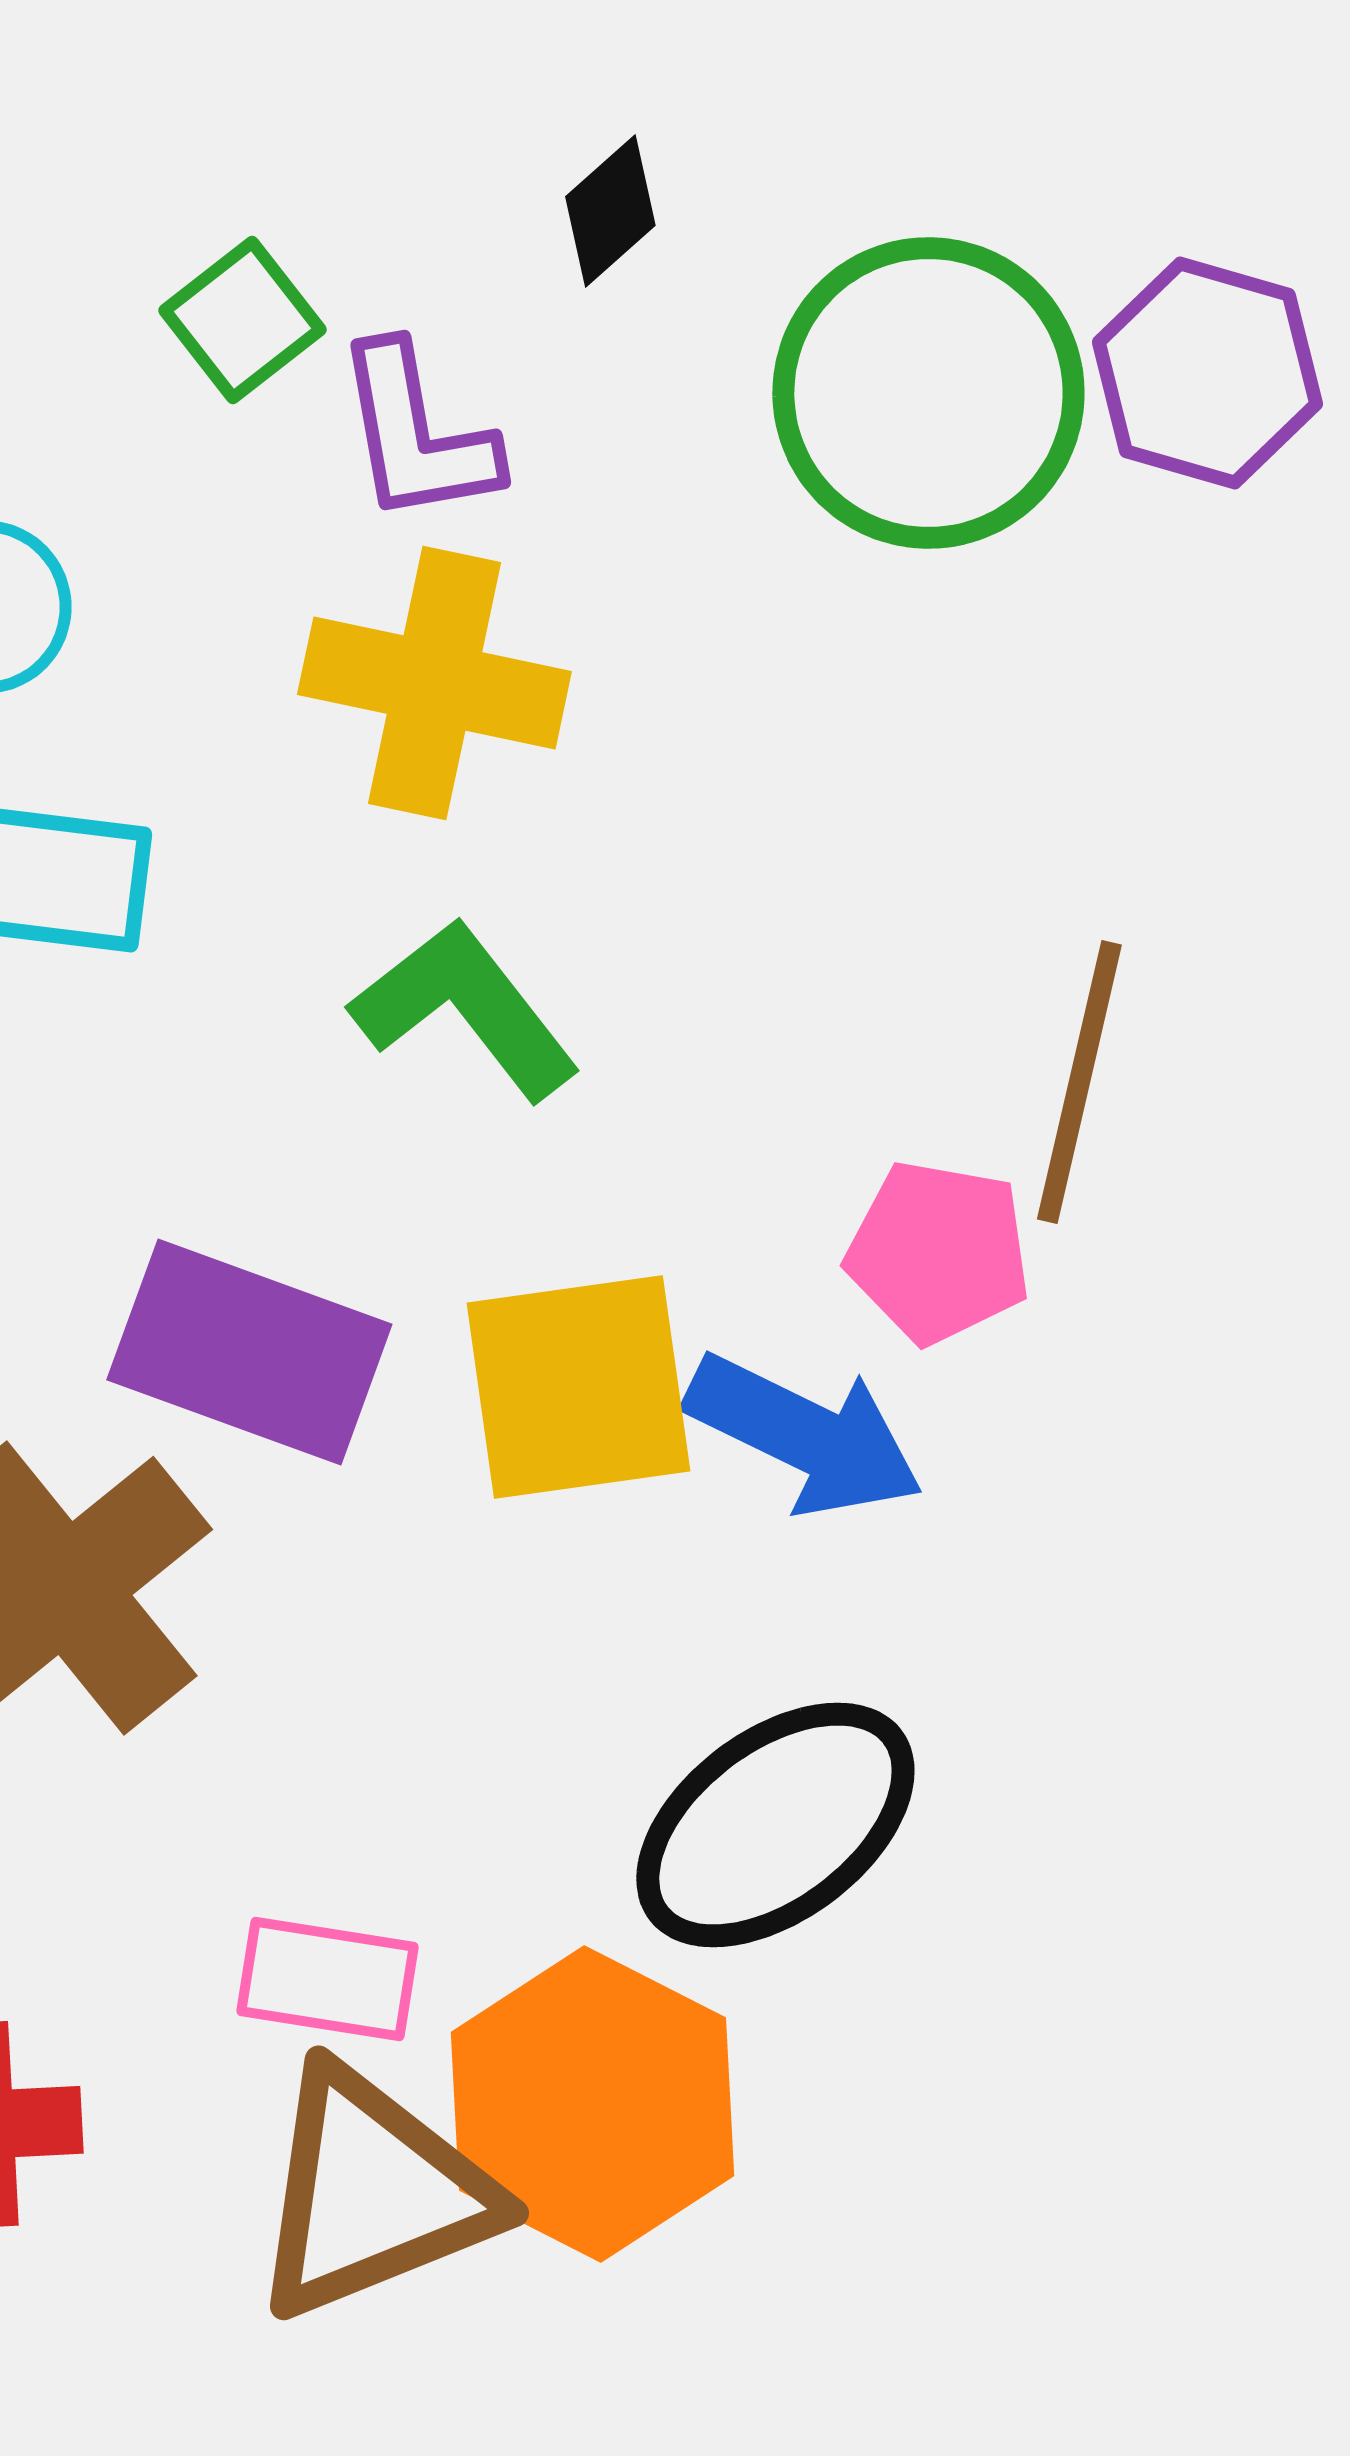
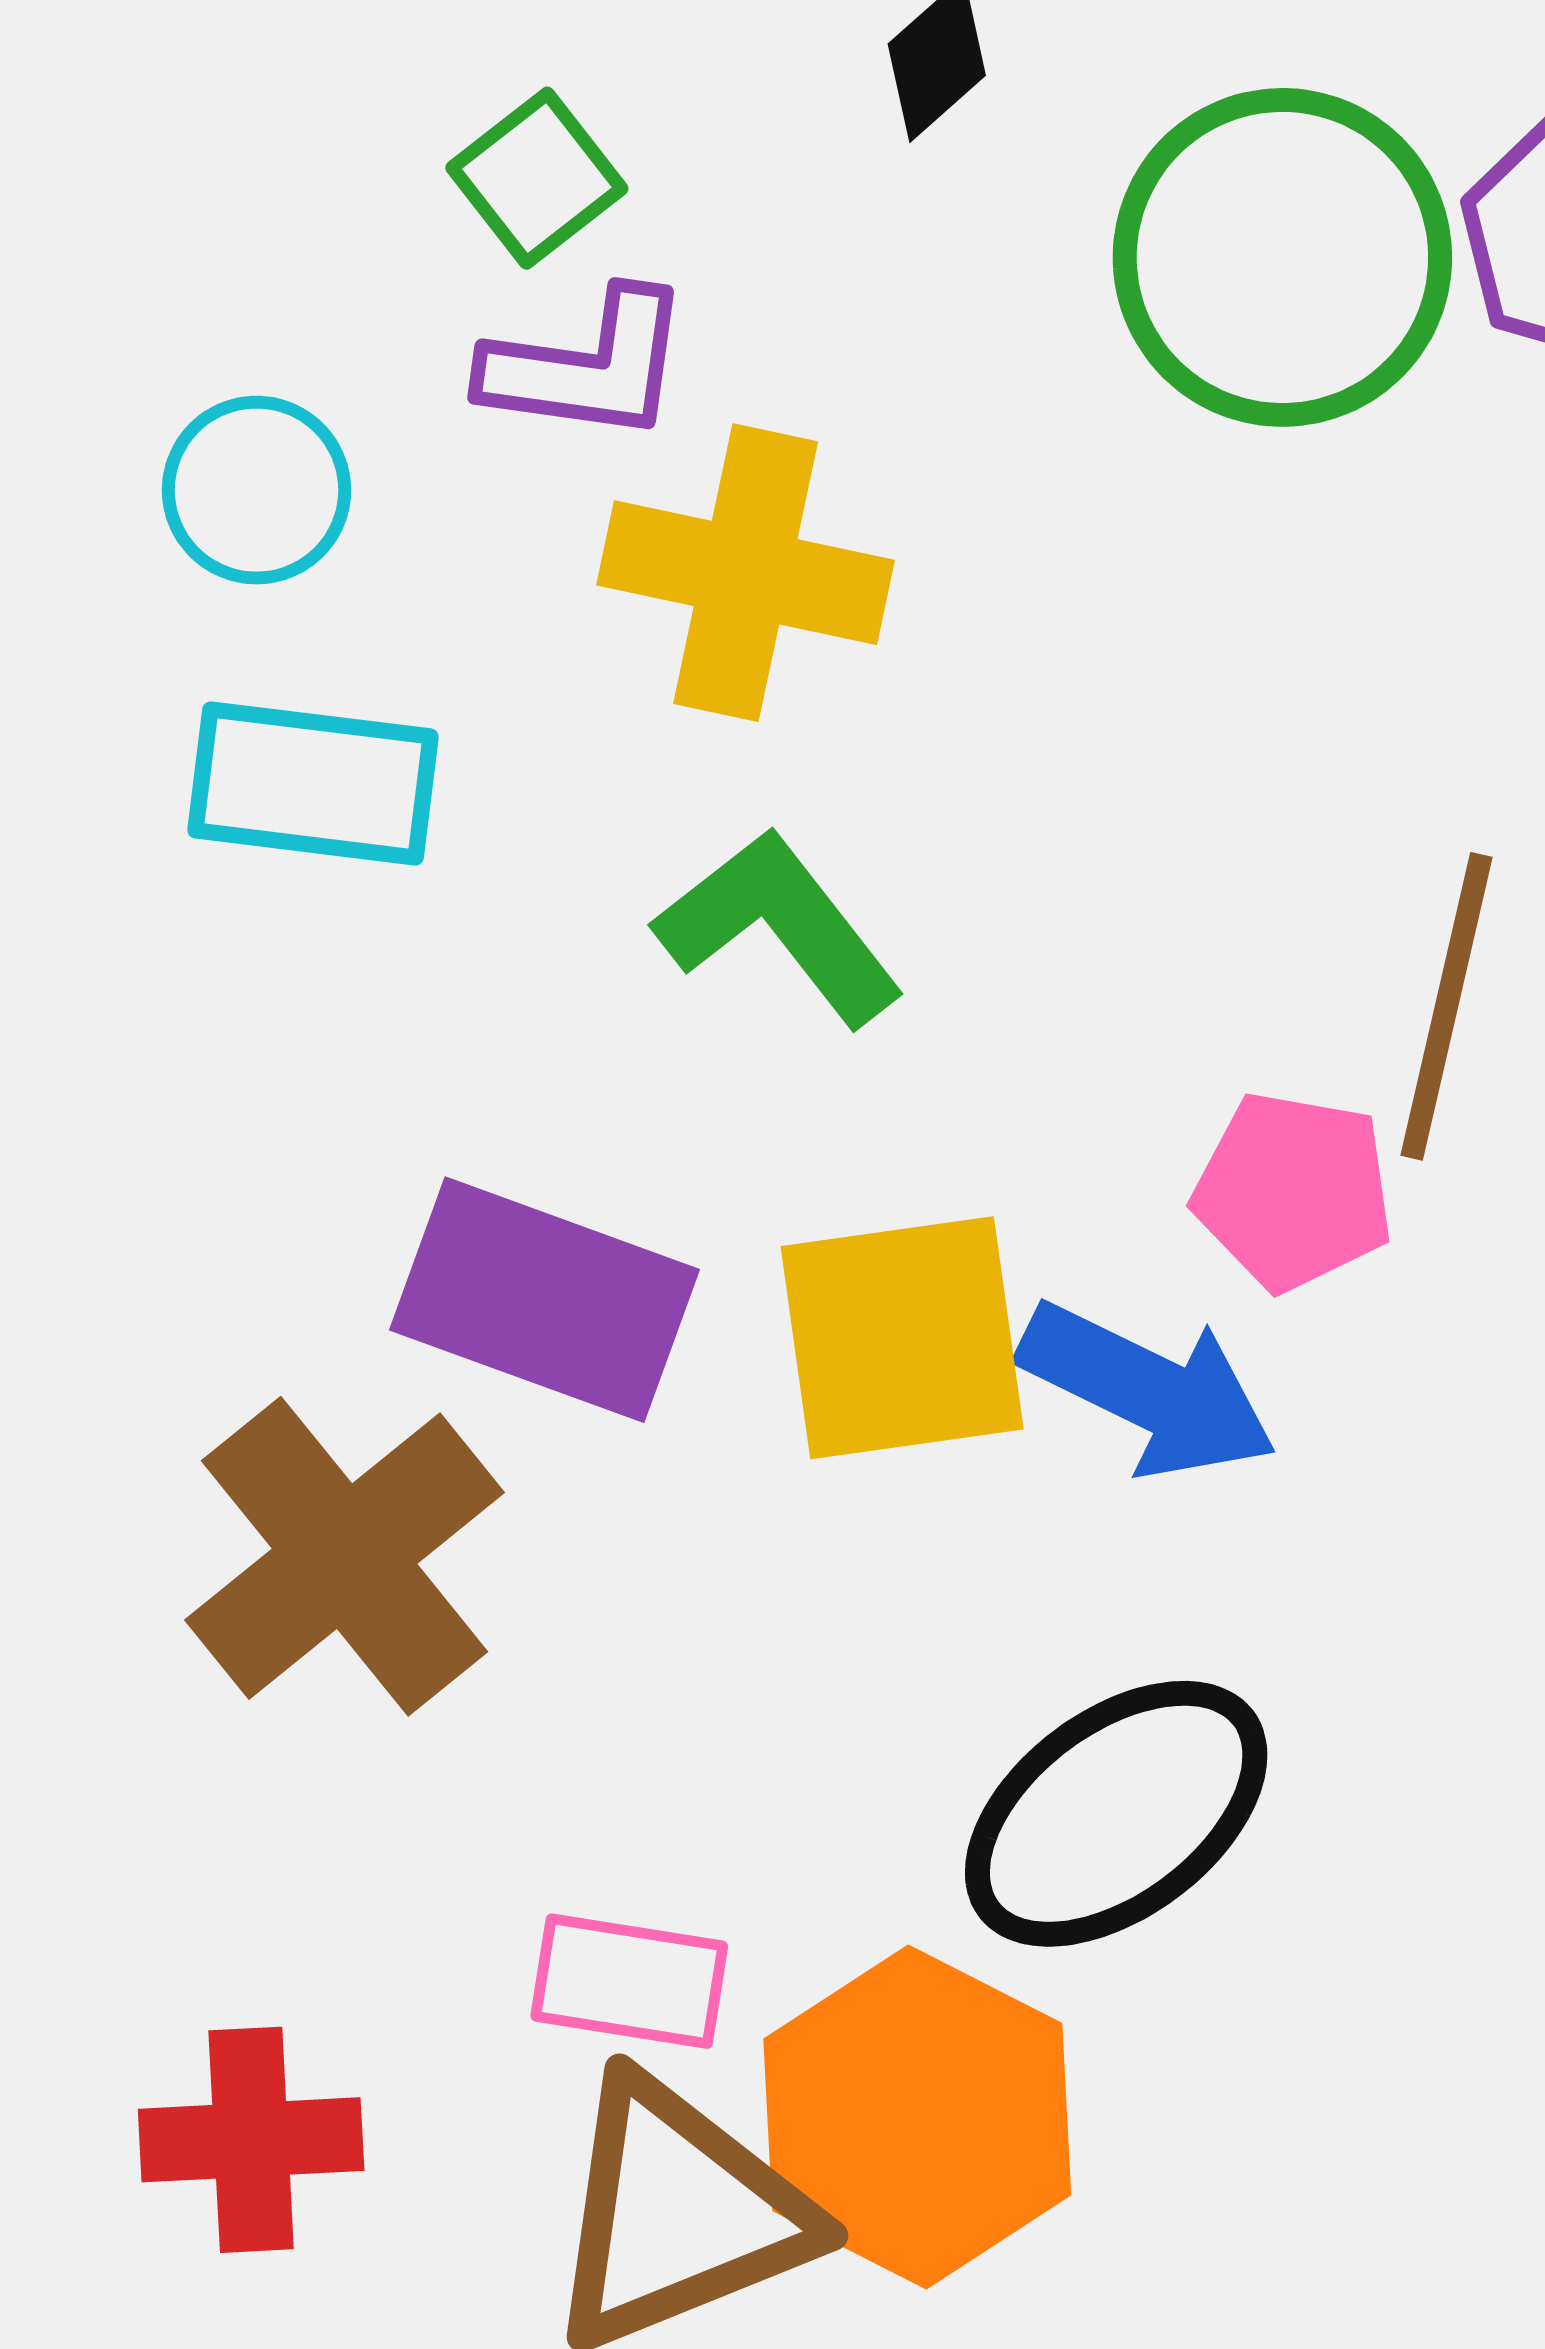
purple L-shape: (416, 434) -> (587, 366), moved, turned -72

